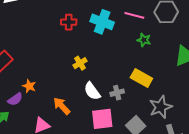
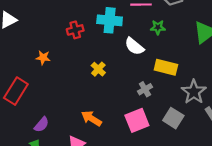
orange star: (29, 86) -> (43, 58), moved
white semicircle: (92, 91) -> (134, 46), moved

